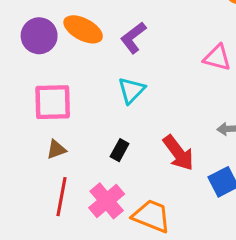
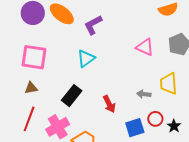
black rectangle: (120, 150) -> (72, 96), size x1.5
red arrow: (178, 153) -> (109, 104), size x0.7

